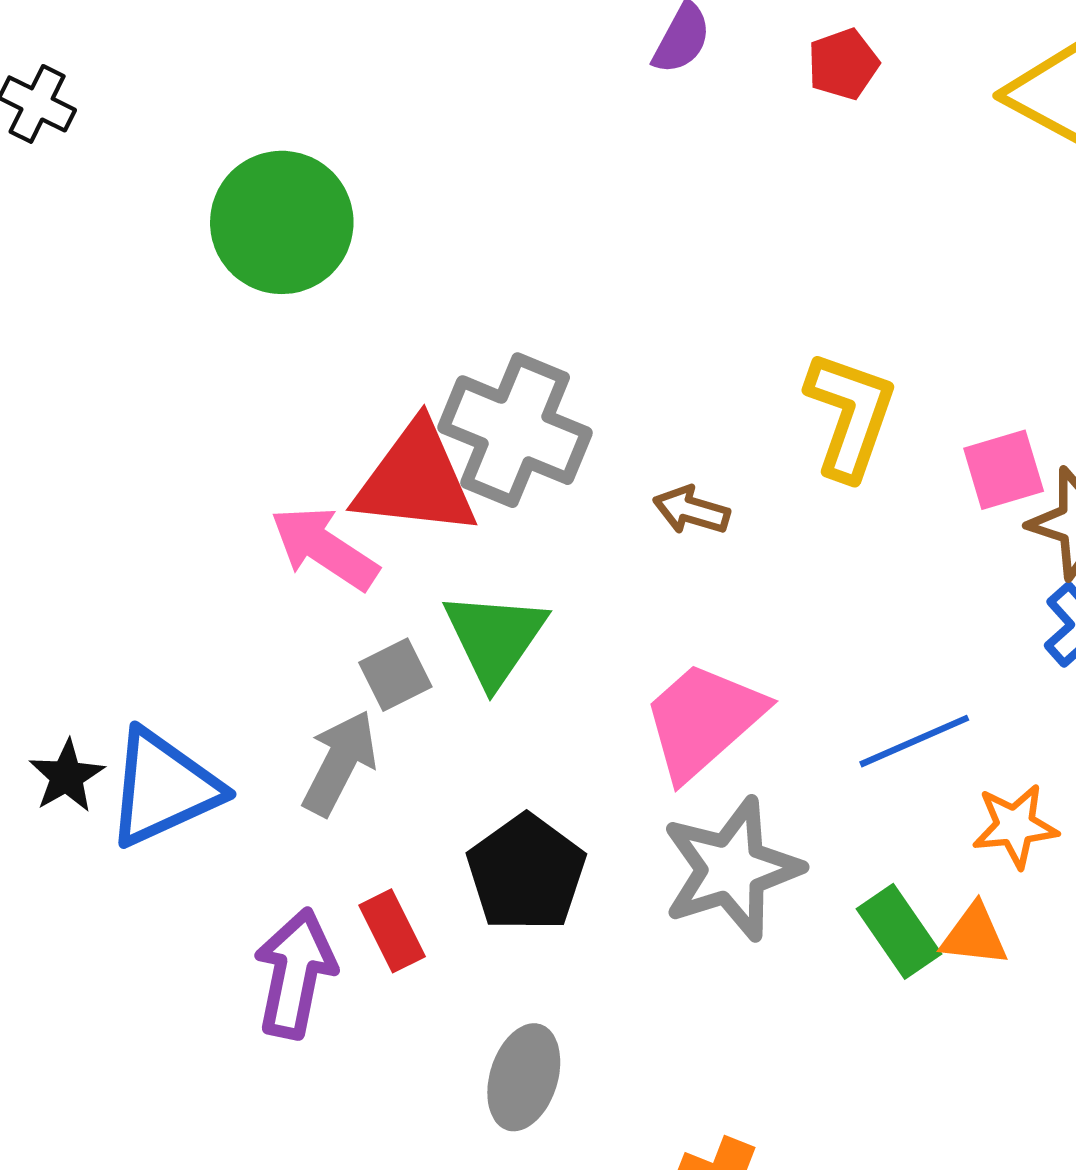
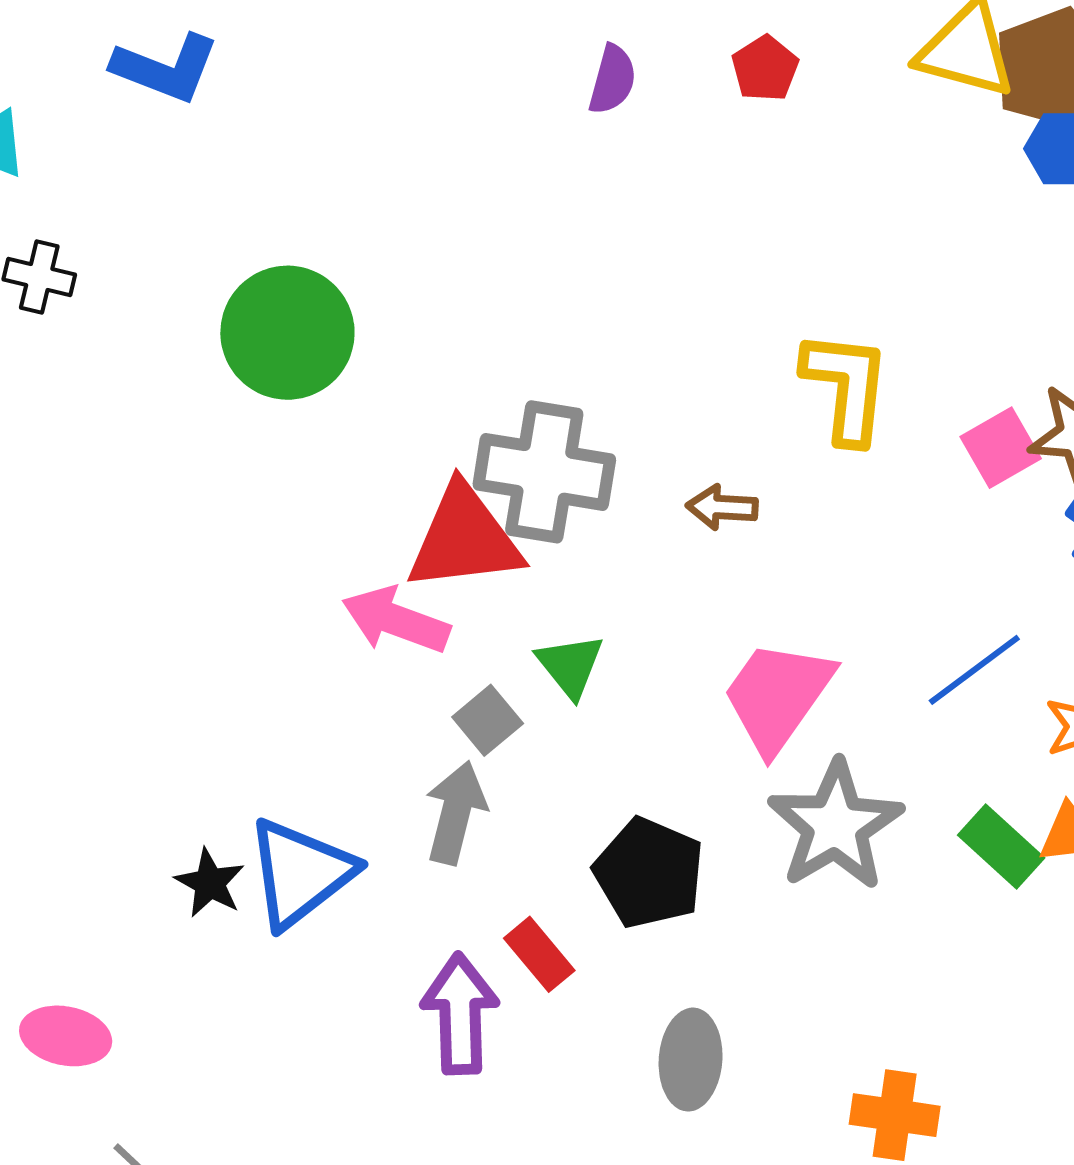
pink square: (1004, 470) -> (1001, 448), moved
green triangle: (495, 638) -> (570, 666), size x0.7

